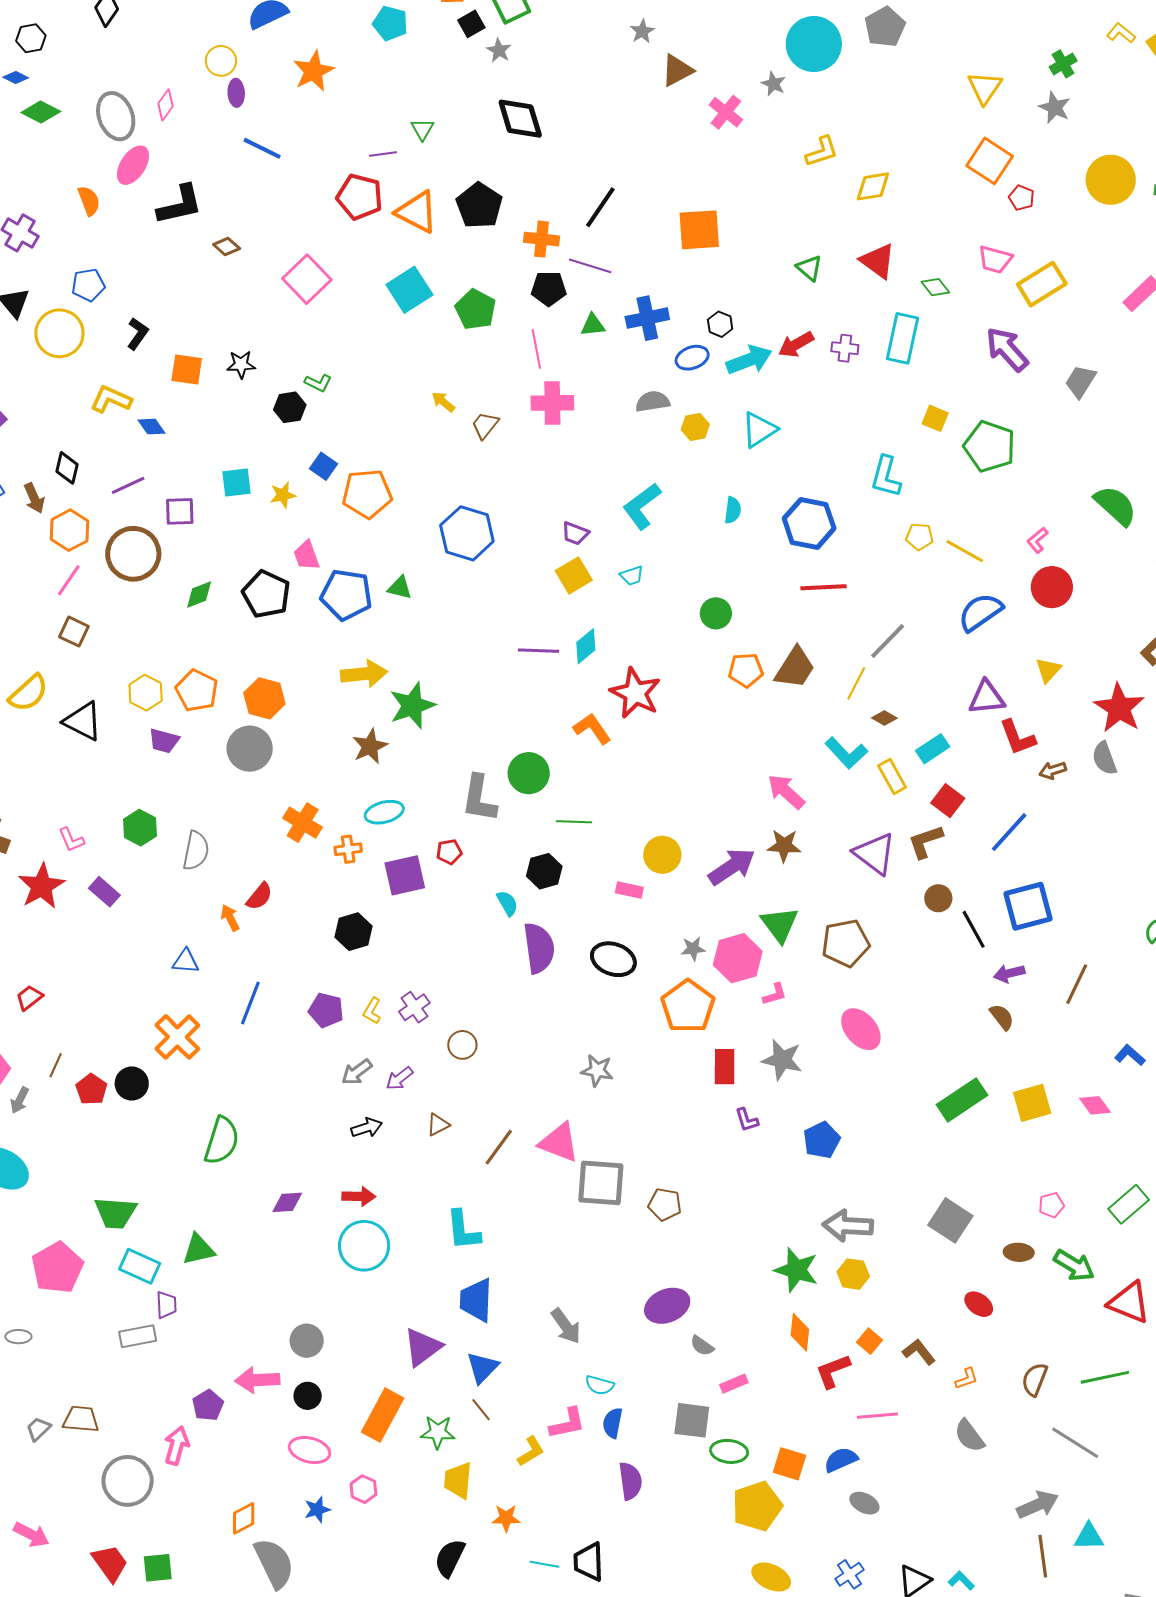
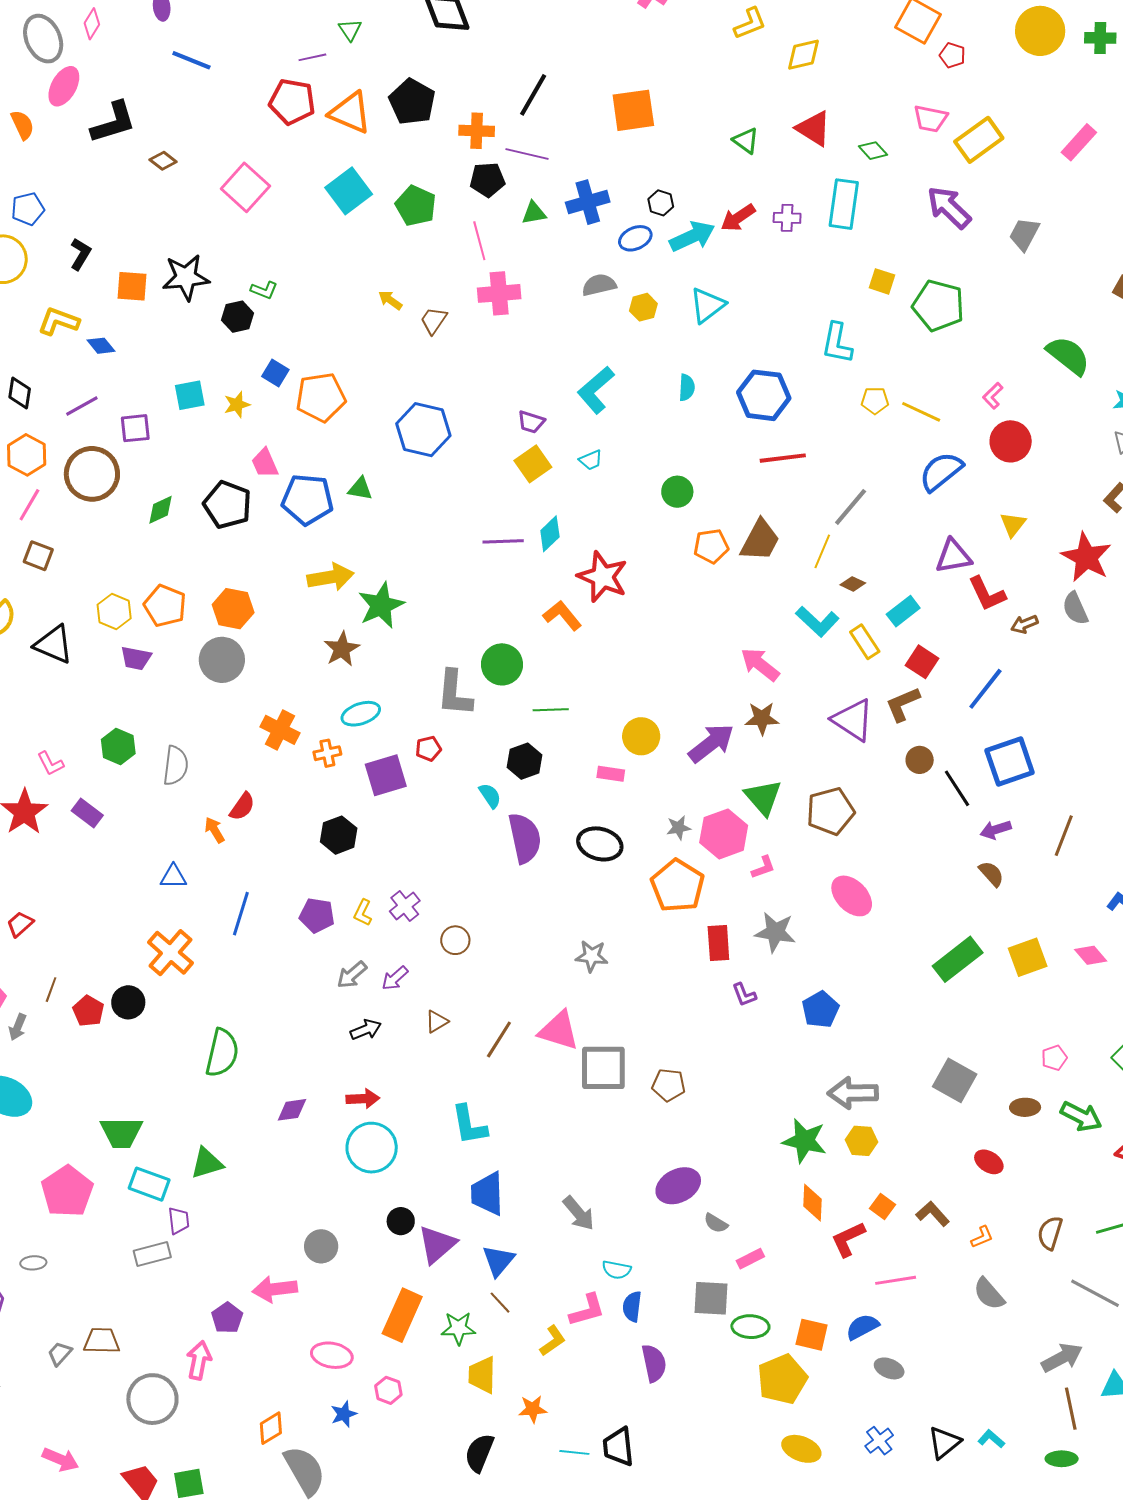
black star: (241, 364) -> (186, 277), size x1.6
black circle: (308, 1396) -> (401, 1221), moved

